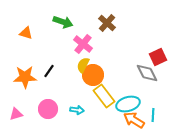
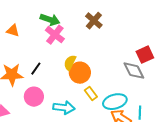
pink cross: (83, 44) -> (55, 35), moved
yellow rectangle: (104, 96) -> (91, 94), size x0.6
pink circle: (48, 109) -> (34, 97), moved
cyan arrow: (77, 110) -> (64, 108), size x1.5

